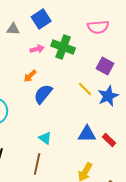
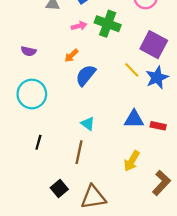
purple square: (105, 66) -> (154, 45), size x1.4
red rectangle: (109, 140) -> (158, 126), turned -32

